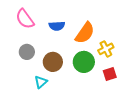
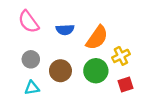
cyan triangle: (41, 82) -> (32, 88), moved, turned 32

